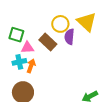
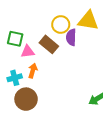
yellow triangle: (87, 22) -> (88, 21), turned -30
cyan cross: (19, 62) -> (15, 78), moved

